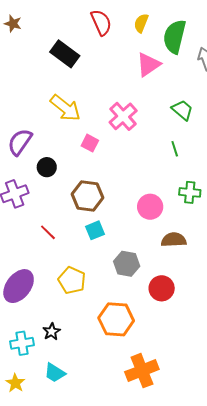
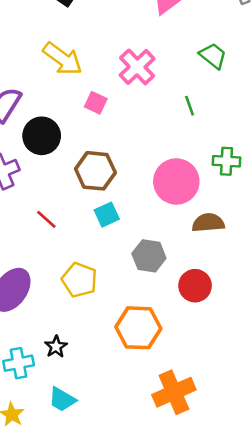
green line: (175, 149) -> (190, 106), moved
black circle: (47, 167) -> (42, 136), size x1.5
pink circle: (150, 207) -> (176, 181), size x1.4

